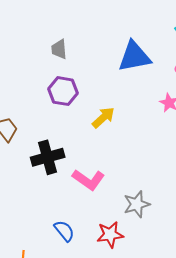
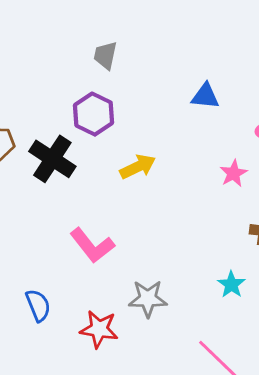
blue triangle: (134, 56) -> (205, 96), size x0.6
black cross: (48, 157) -> (52, 159), moved, turned 32

